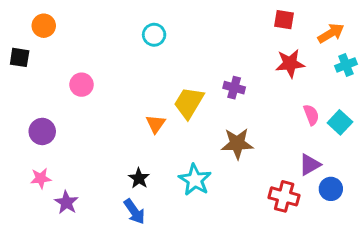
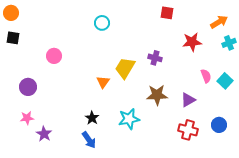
red square: (284, 20) -> (167, 13), moved
orange circle: (44, 26) -> (11, 13), moved
purple triangle: (310, 165) -> (188, 100), moved
cyan star: (195, 180) -> (129, 119), turned 30

